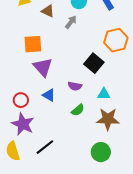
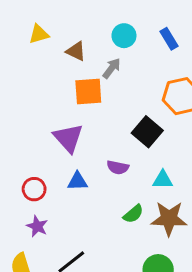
orange square: (33, 44) -> (88, 91), moved
blue triangle: (49, 95) -> (77, 181), turned -32
green semicircle: (78, 110) -> (133, 214), moved
purple star: (23, 124) -> (37, 226), size x0.6

